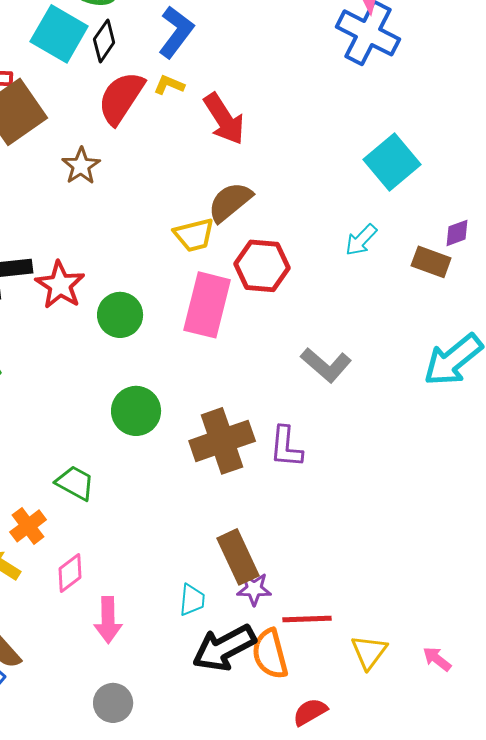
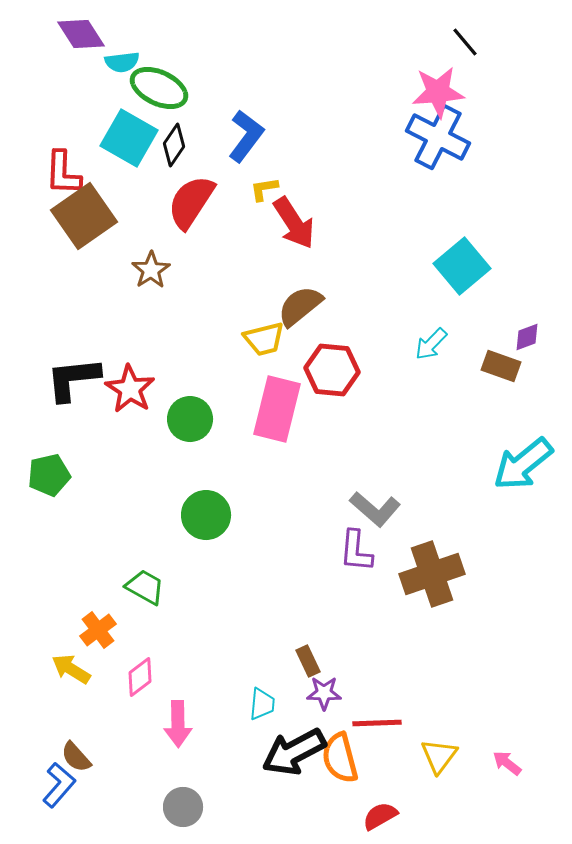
yellow L-shape: (169, 85) -> (264, 189), moved, turned -32
gray L-shape: (326, 365) -> (375, 509), moved
brown cross: (222, 441) -> (432, 574), moved
brown rectangle: (238, 557) -> (308, 661), size x0.6

